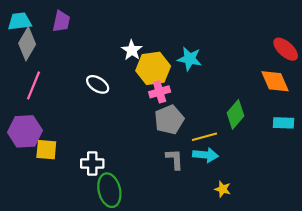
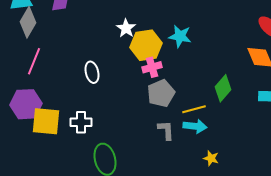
white ellipse: (98, 84) -> (92, 72), moved, turned 45
yellow square: (46, 150) -> (46, 121), size x1.4
white cross: (92, 163) -> (81, 122), moved

